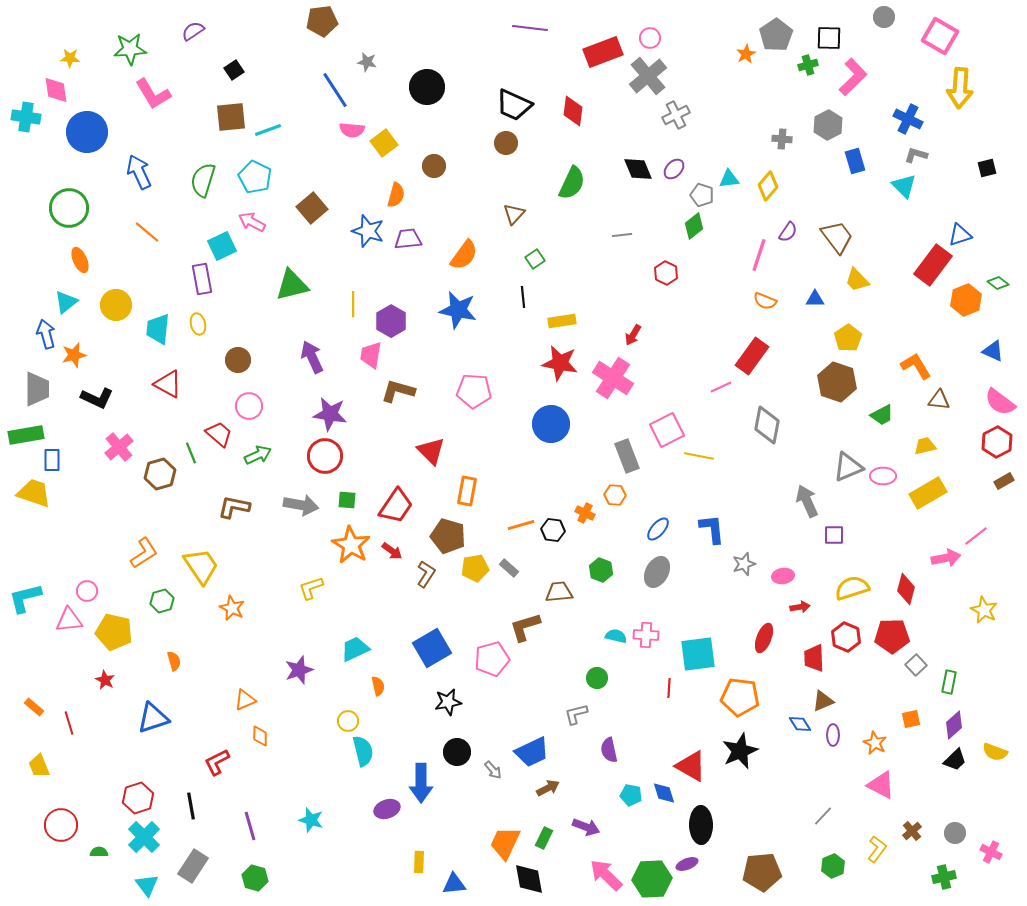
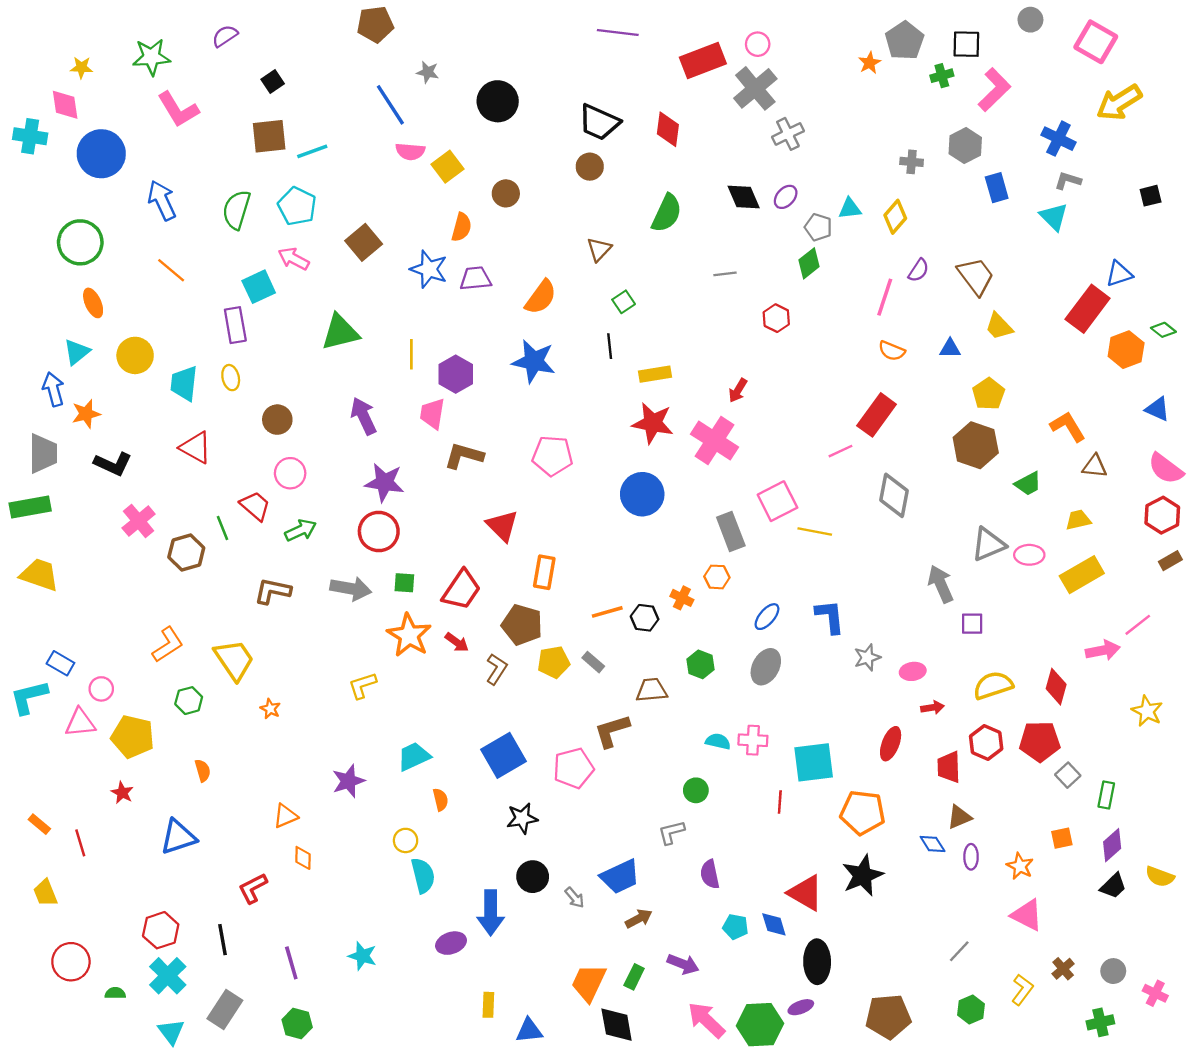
yellow arrow: (960, 88) -> (1119, 102), turned 54
blue rectangle: (52, 460) -> (60, 663), moved, turned -60
orange star: (232, 608) -> (270, 709), size x0.7

